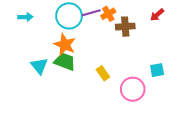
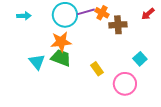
orange cross: (108, 14) -> (102, 13), turned -32
orange star: (65, 45) -> (61, 42), turned -30
cyan square: (157, 70) -> (140, 59), moved, turned -32

